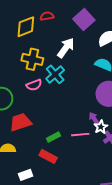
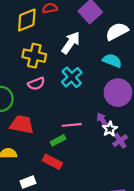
cyan cross: (55, 74) -> (72, 77), moved
red trapezoid: (20, 122) -> (22, 125), turned 30
pink line: (80, 135) -> (72, 125), moved

